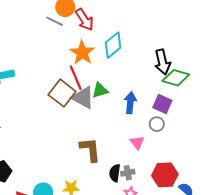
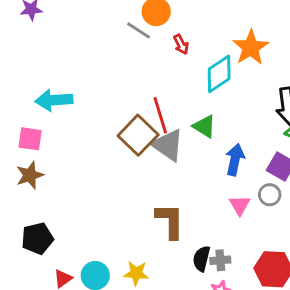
red arrow: (85, 20) -> (181, 44), moved, size x0.6
orange star: (82, 53) -> (251, 47), moved
green triangle: (100, 90) -> (204, 126), moved, turned 42
pink triangle: (137, 143) -> (240, 205), moved

